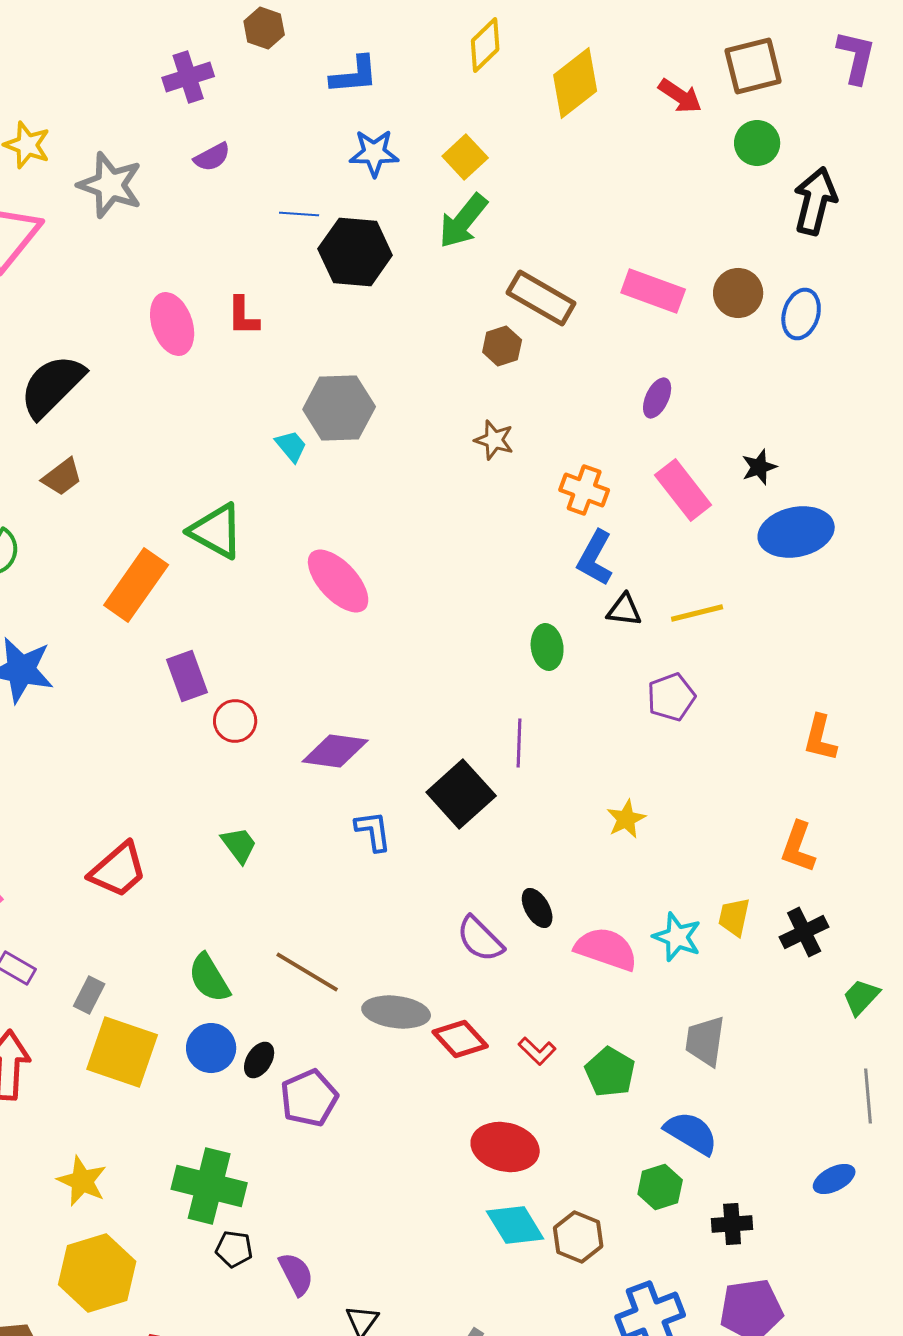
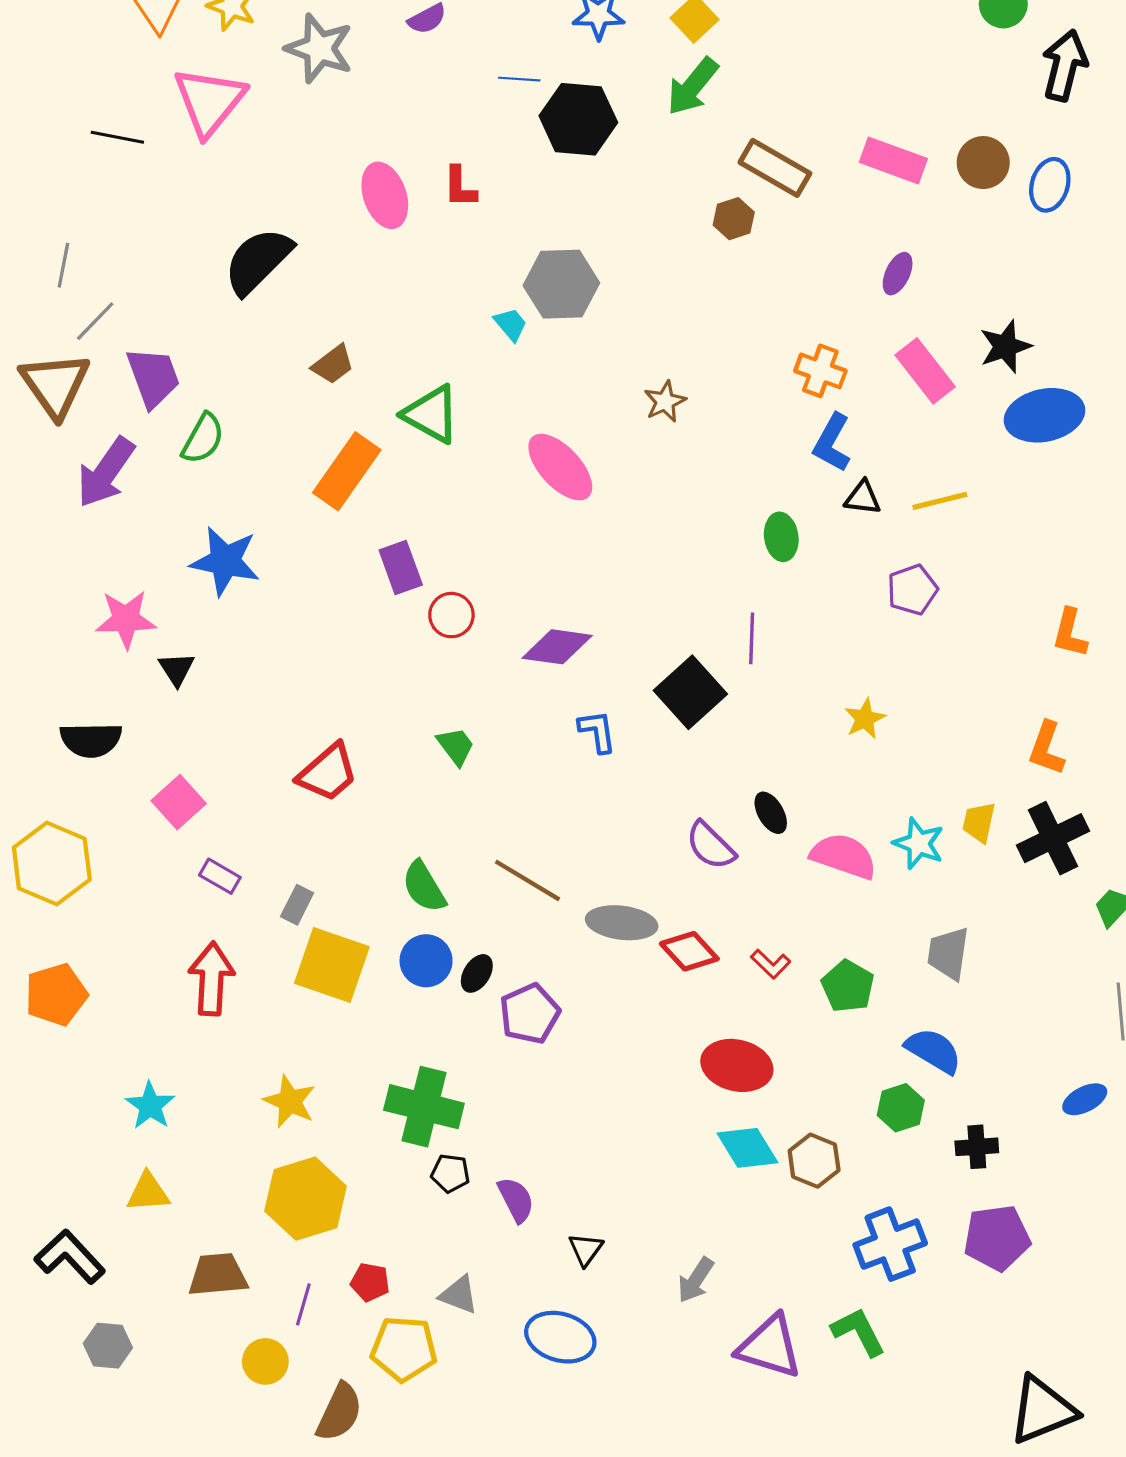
brown star: (494, 440) -> (665, 402), moved, turned 30
black star: (759, 467) -> (1005, 347), size x1.4
brown trapezoid: (62, 477) -> (333, 365), moved
black cross: (804, 932) -> (1053, 838), size x1.4

